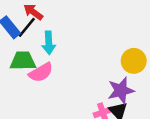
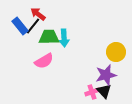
cyan arrow: (49, 43) -> (64, 38), moved
green trapezoid: (23, 61) -> (49, 37), moved

